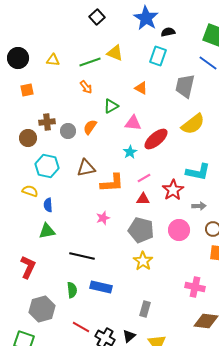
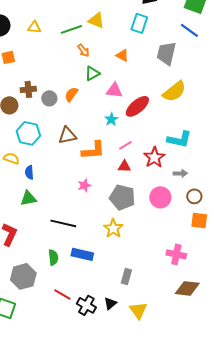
orange arrow: (86, 87) -> (83, 50), moved
yellow star: (143, 261) -> (113, 228), moved

